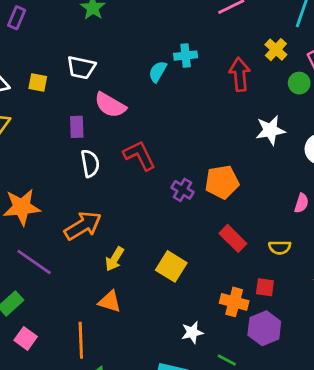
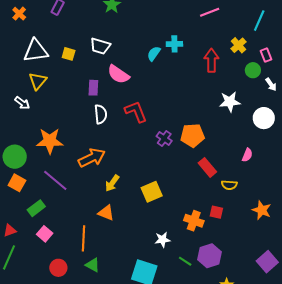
red rectangle: (233, 238) -> (207, 167), moved
yellow square: (171, 266) -> (152, 192), turned 30
purple hexagon: (264, 328) -> (210, 256), moved

